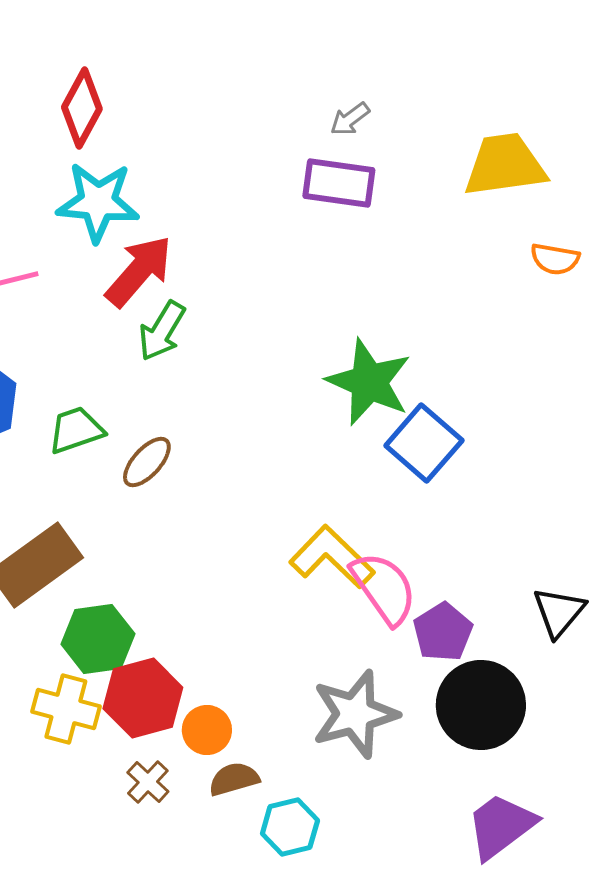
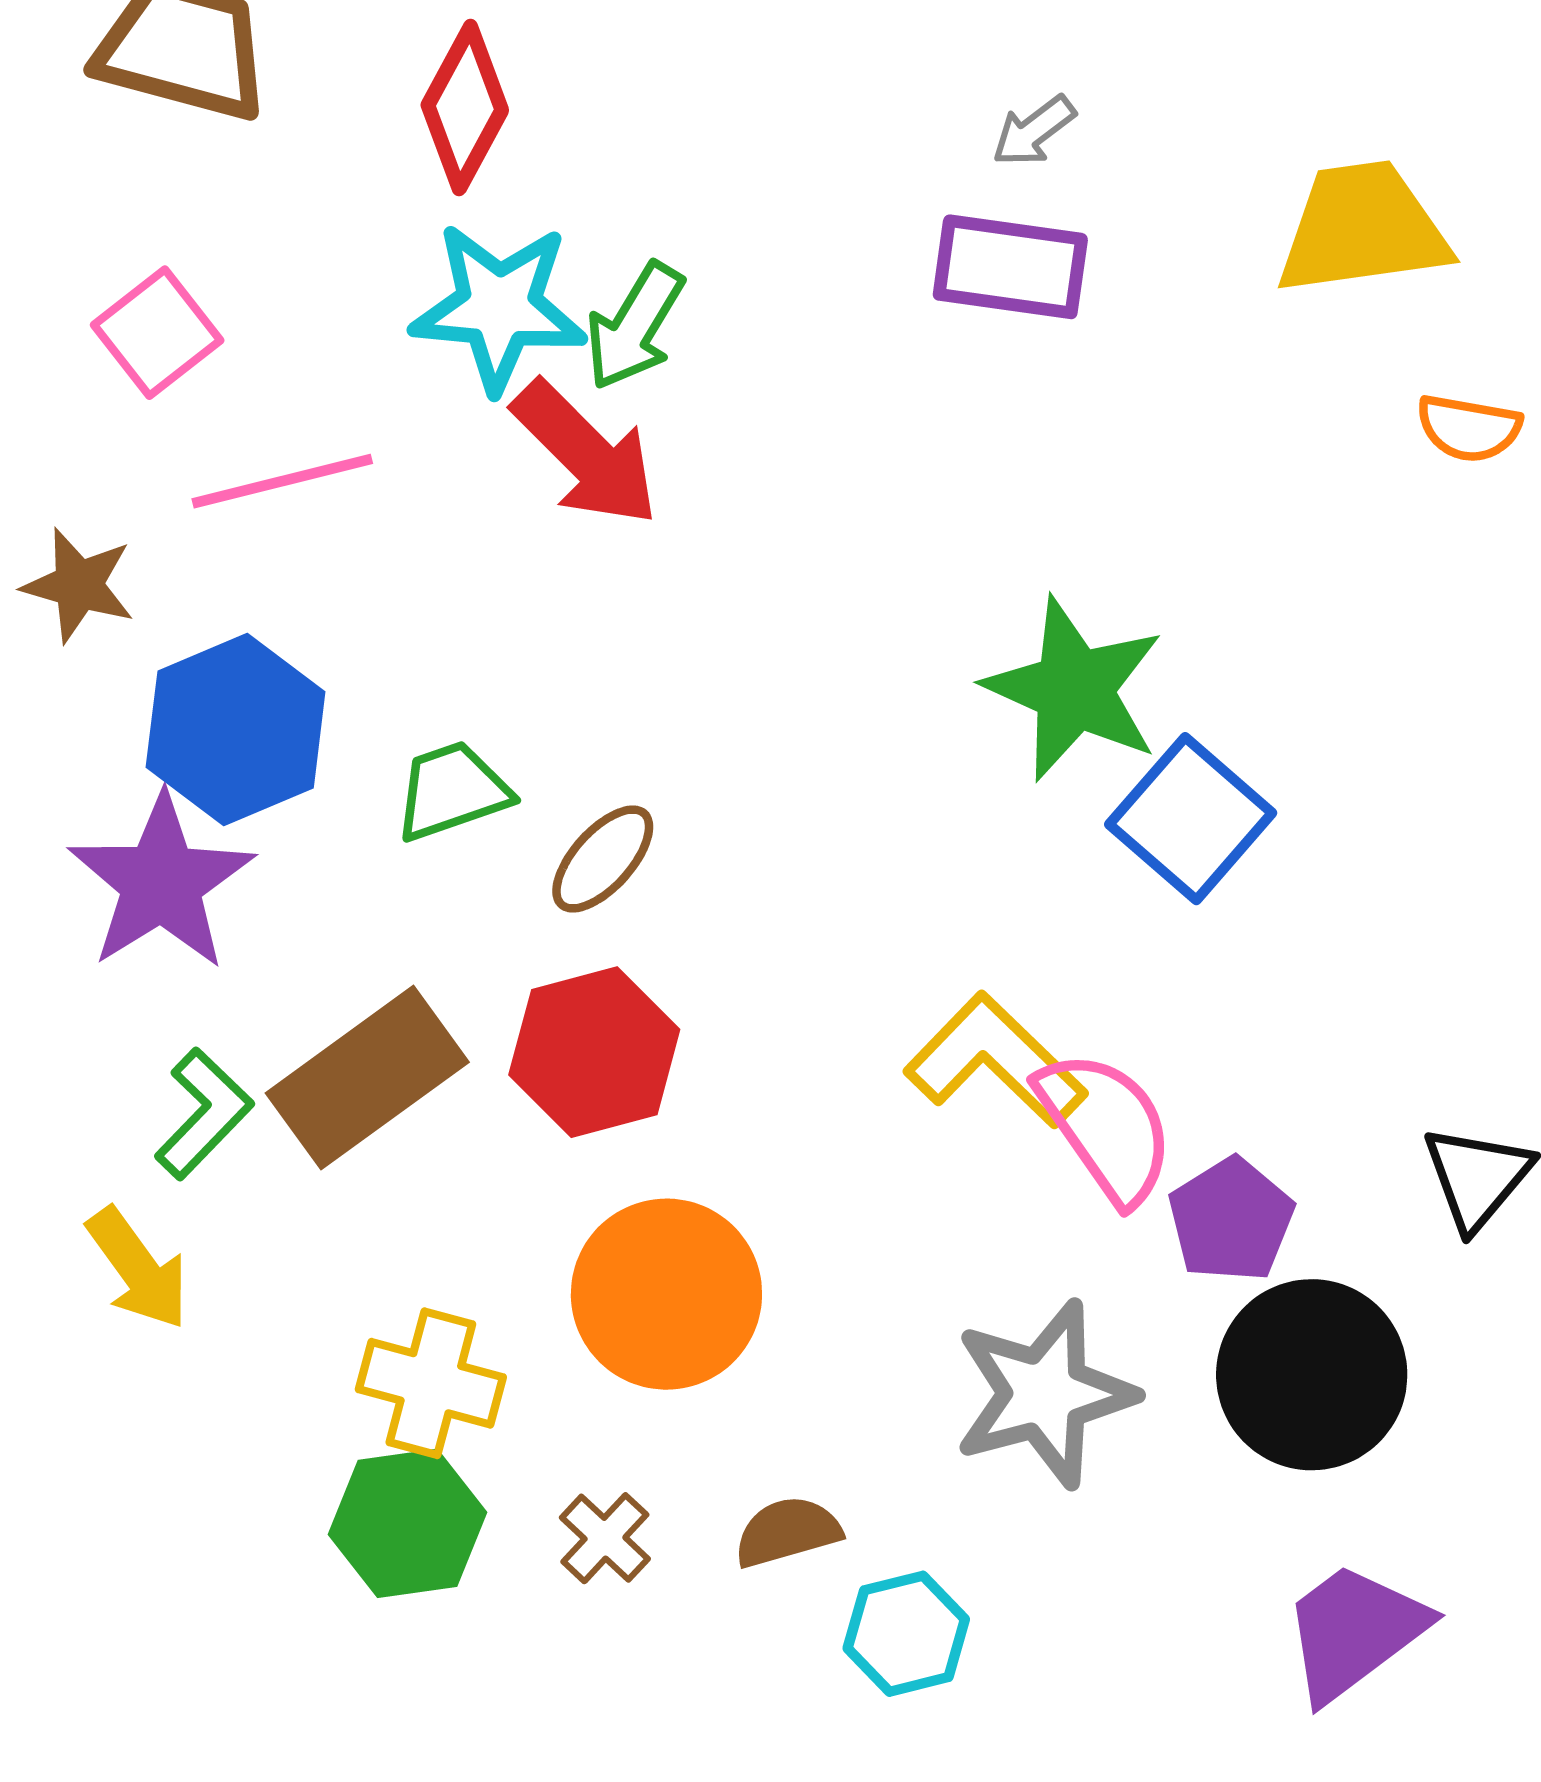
red arrow: (139, 271) -> (586, 454), turned 94
green arrow: (162, 331) -> (635, 326), moved
green hexagon: (98, 639) -> (408, 1523), moved
red hexagon: (143, 698) -> (594, 1052), moved
orange circle: (207, 730) -> (666, 1294), moved, size x1.8

